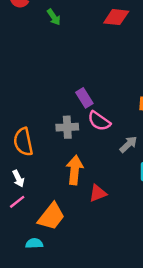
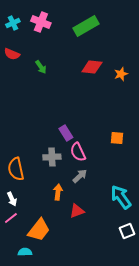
pink semicircle: (99, 121) -> (78, 152), turned 30
gray arrow: (128, 144) -> (80, 176), moved
orange arrow: (75, 170) -> (58, 192), size x0.7

